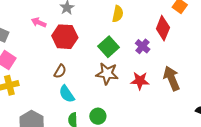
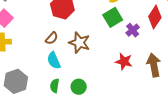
green square: (109, 47) -> (113, 17), moved
brown star: (107, 74) -> (79, 43), moved

